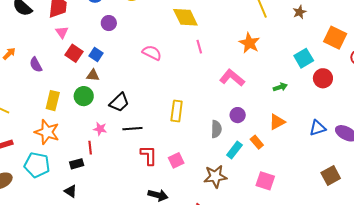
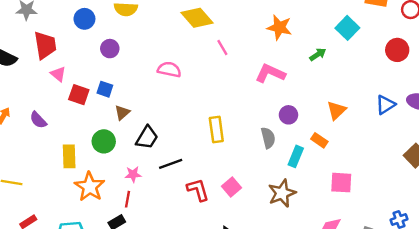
brown triangle: (93, 75) -> (122, 113), moved, turned -32
red circle: (323, 78) -> (397, 50), moved
green arrow: (280, 87) -> (318, 54), moved
orange star: (47, 132) -> (90, 187), moved, turned 30
red line: (90, 148) -> (127, 199), turned 32

